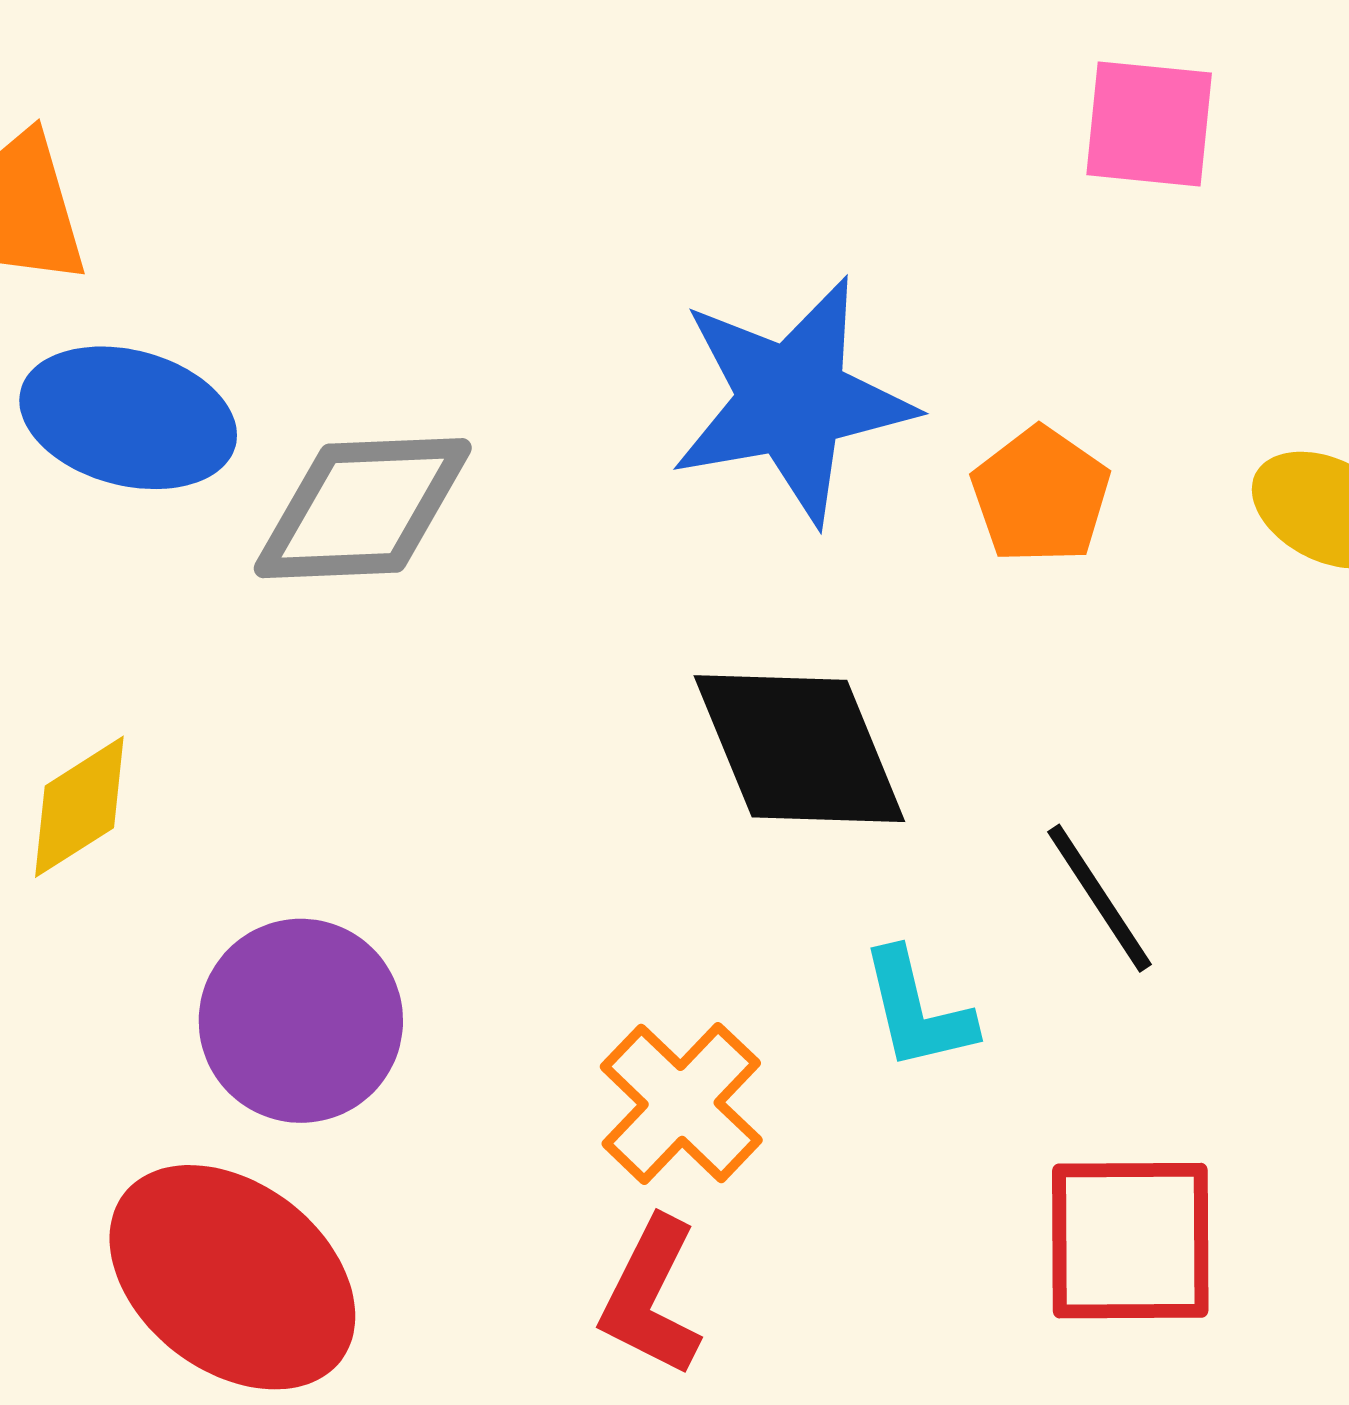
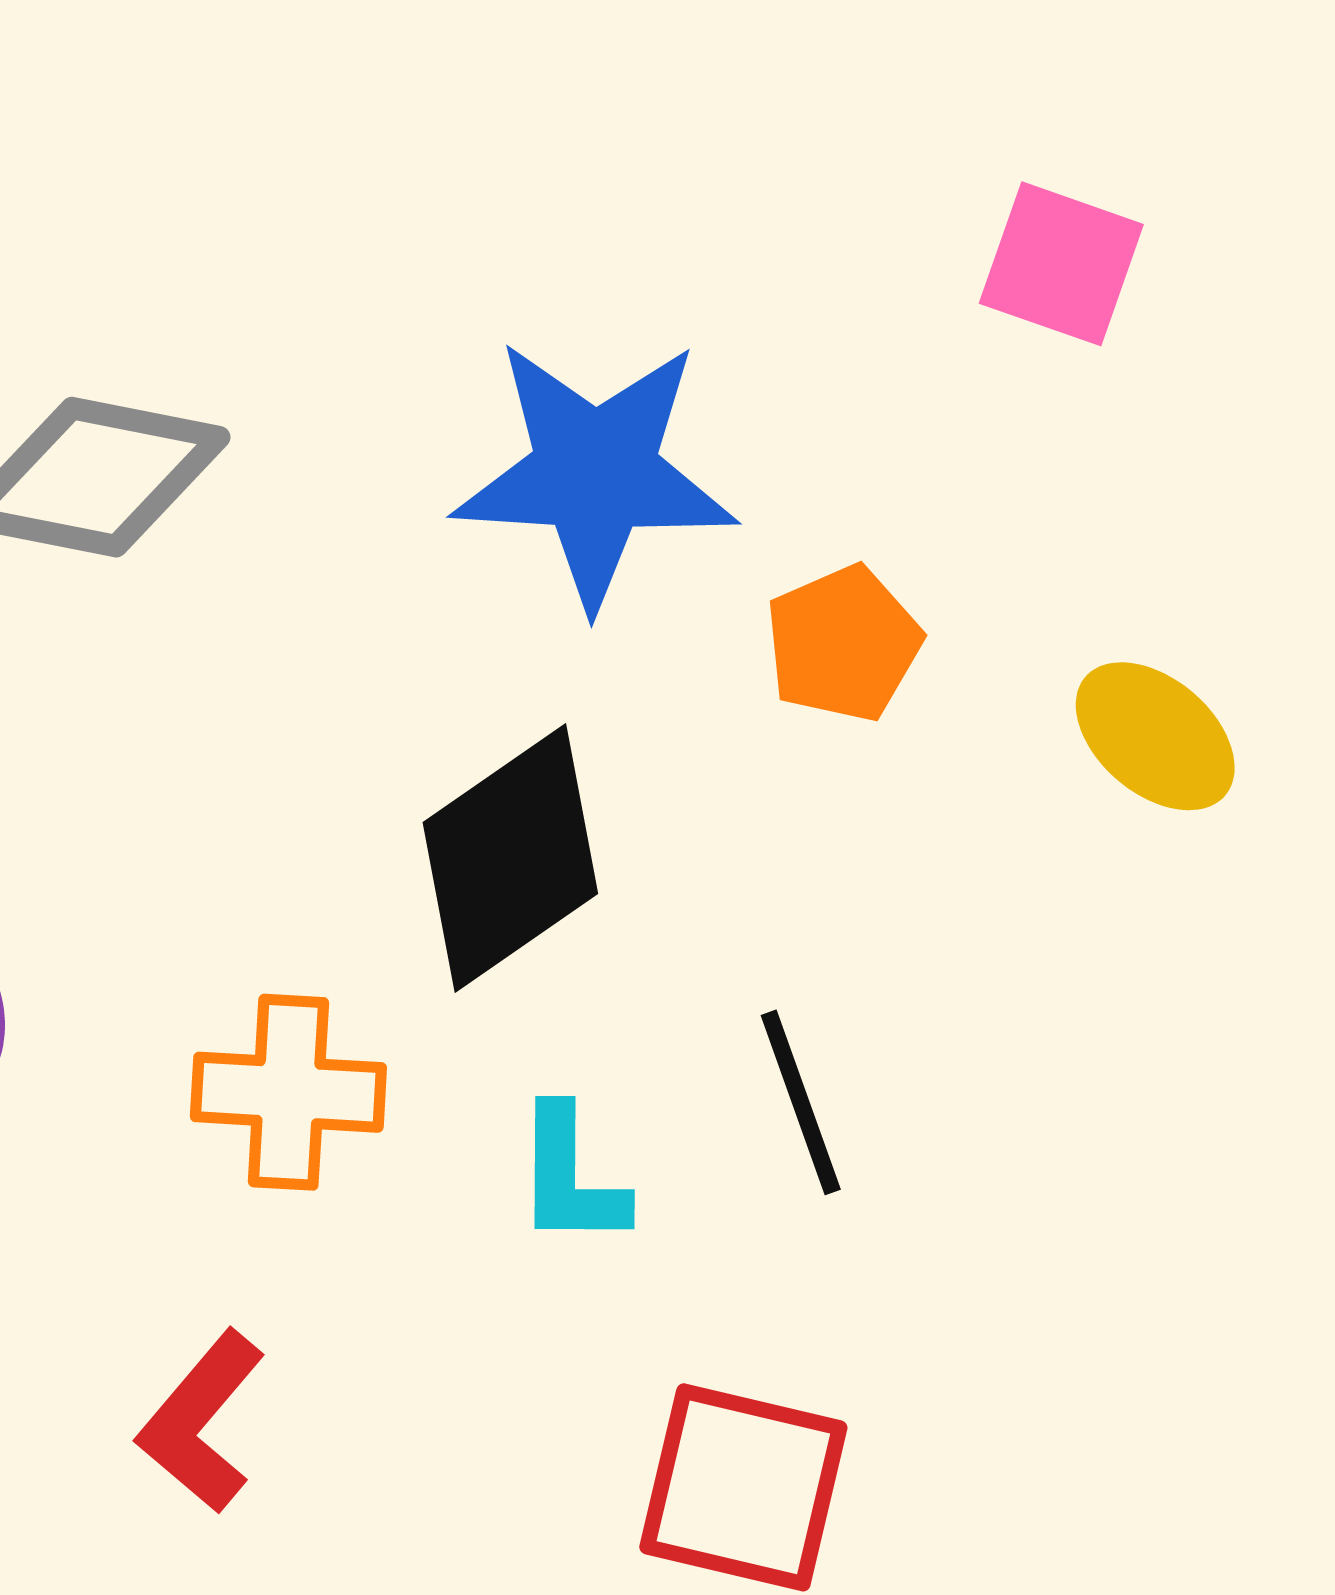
black diamond: (799, 749) -> (510, 858), turned 64
orange cross: (681, 1103) -> (288, 1092), moved, turned 36

